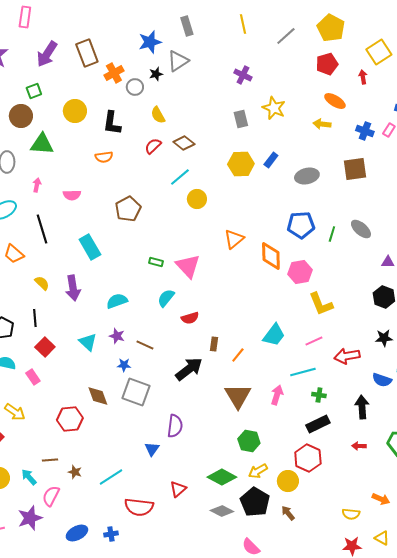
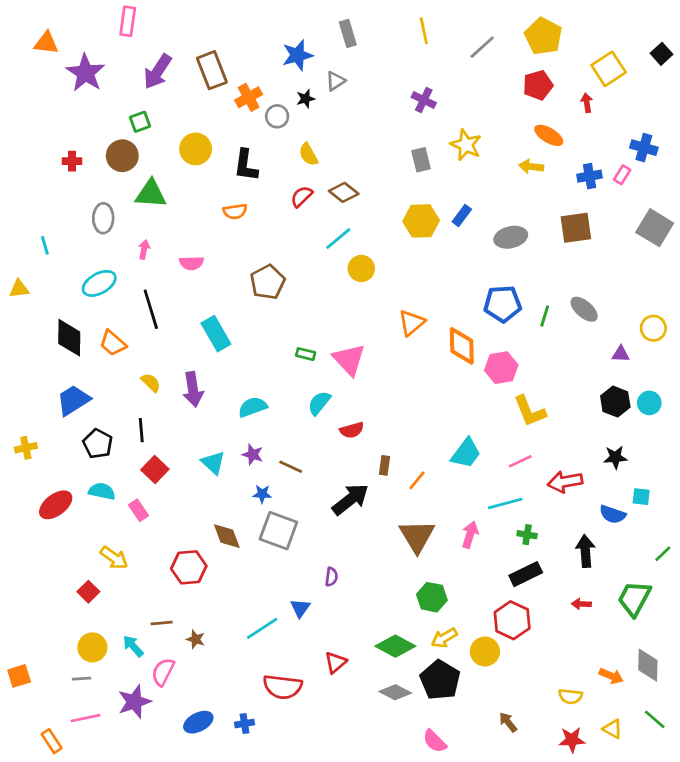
gray triangle: (178, 61) -> (336, 81), size x0.7
blue cross: (365, 131) -> (590, 176), turned -30
purple semicircle: (175, 426) -> (331, 577), size x0.6
cyan line: (111, 477) -> (262, 628), moved
brown arrow: (288, 513) -> (508, 722), moved

